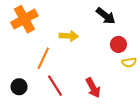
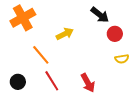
yellow arrow: (69, 36) -> (65, 34), turned -30
red circle: (118, 44) -> (115, 34), moved
orange line: (43, 58) -> (41, 55), turned -65

